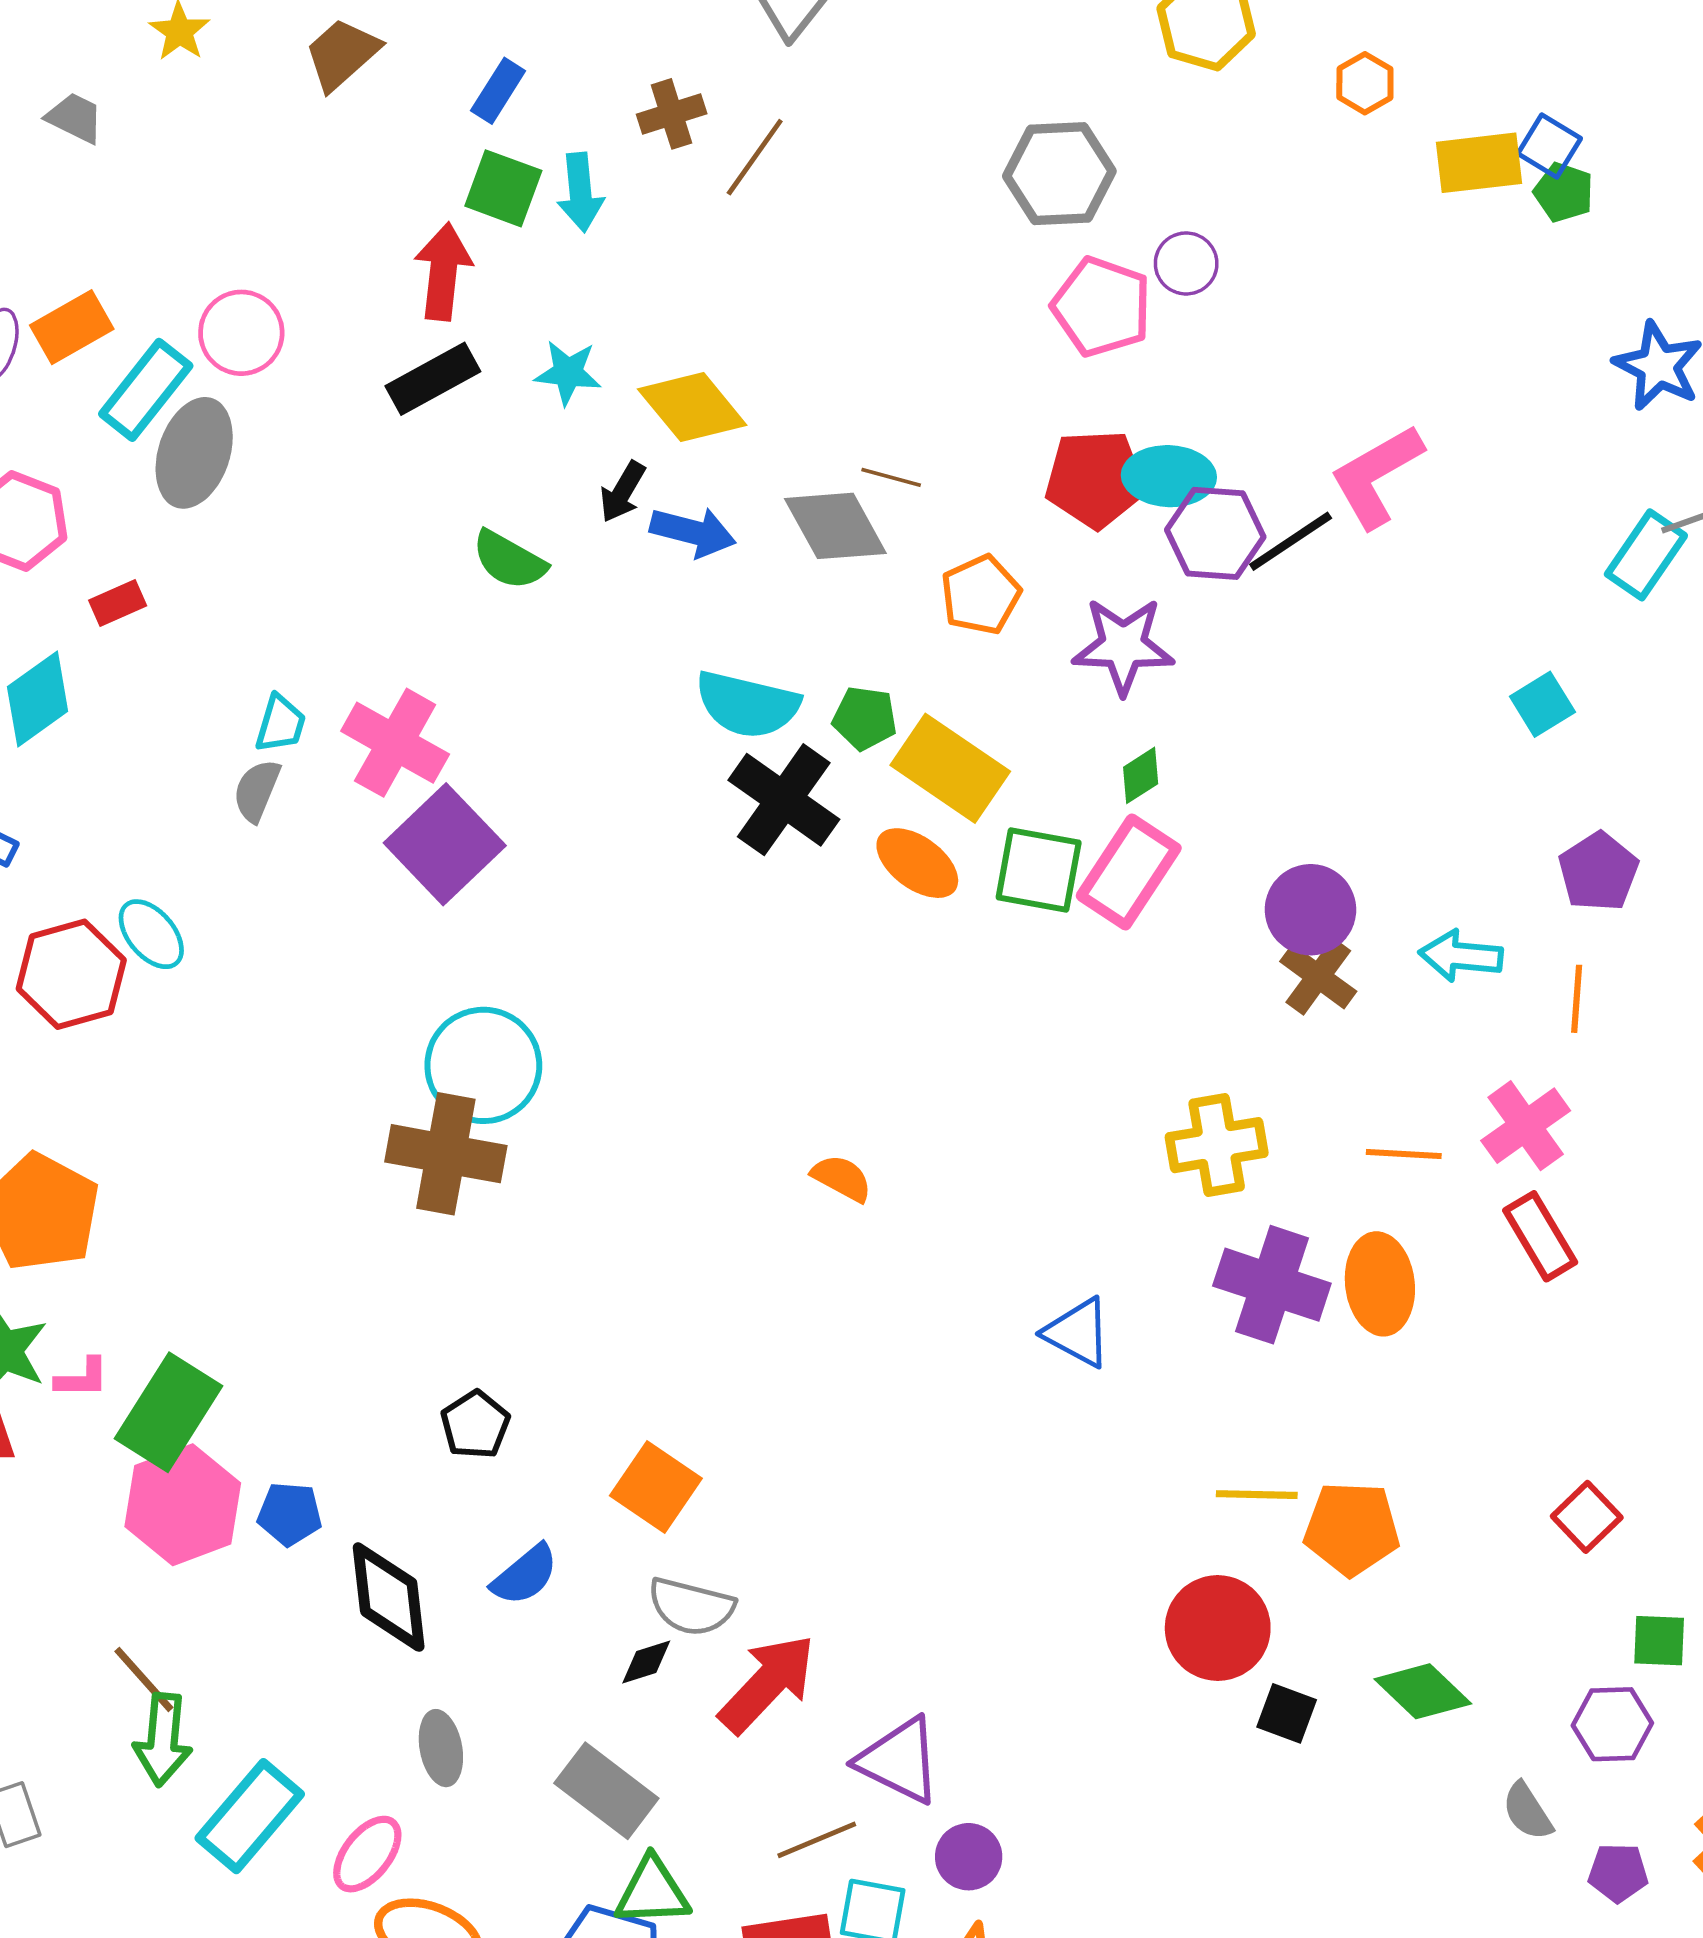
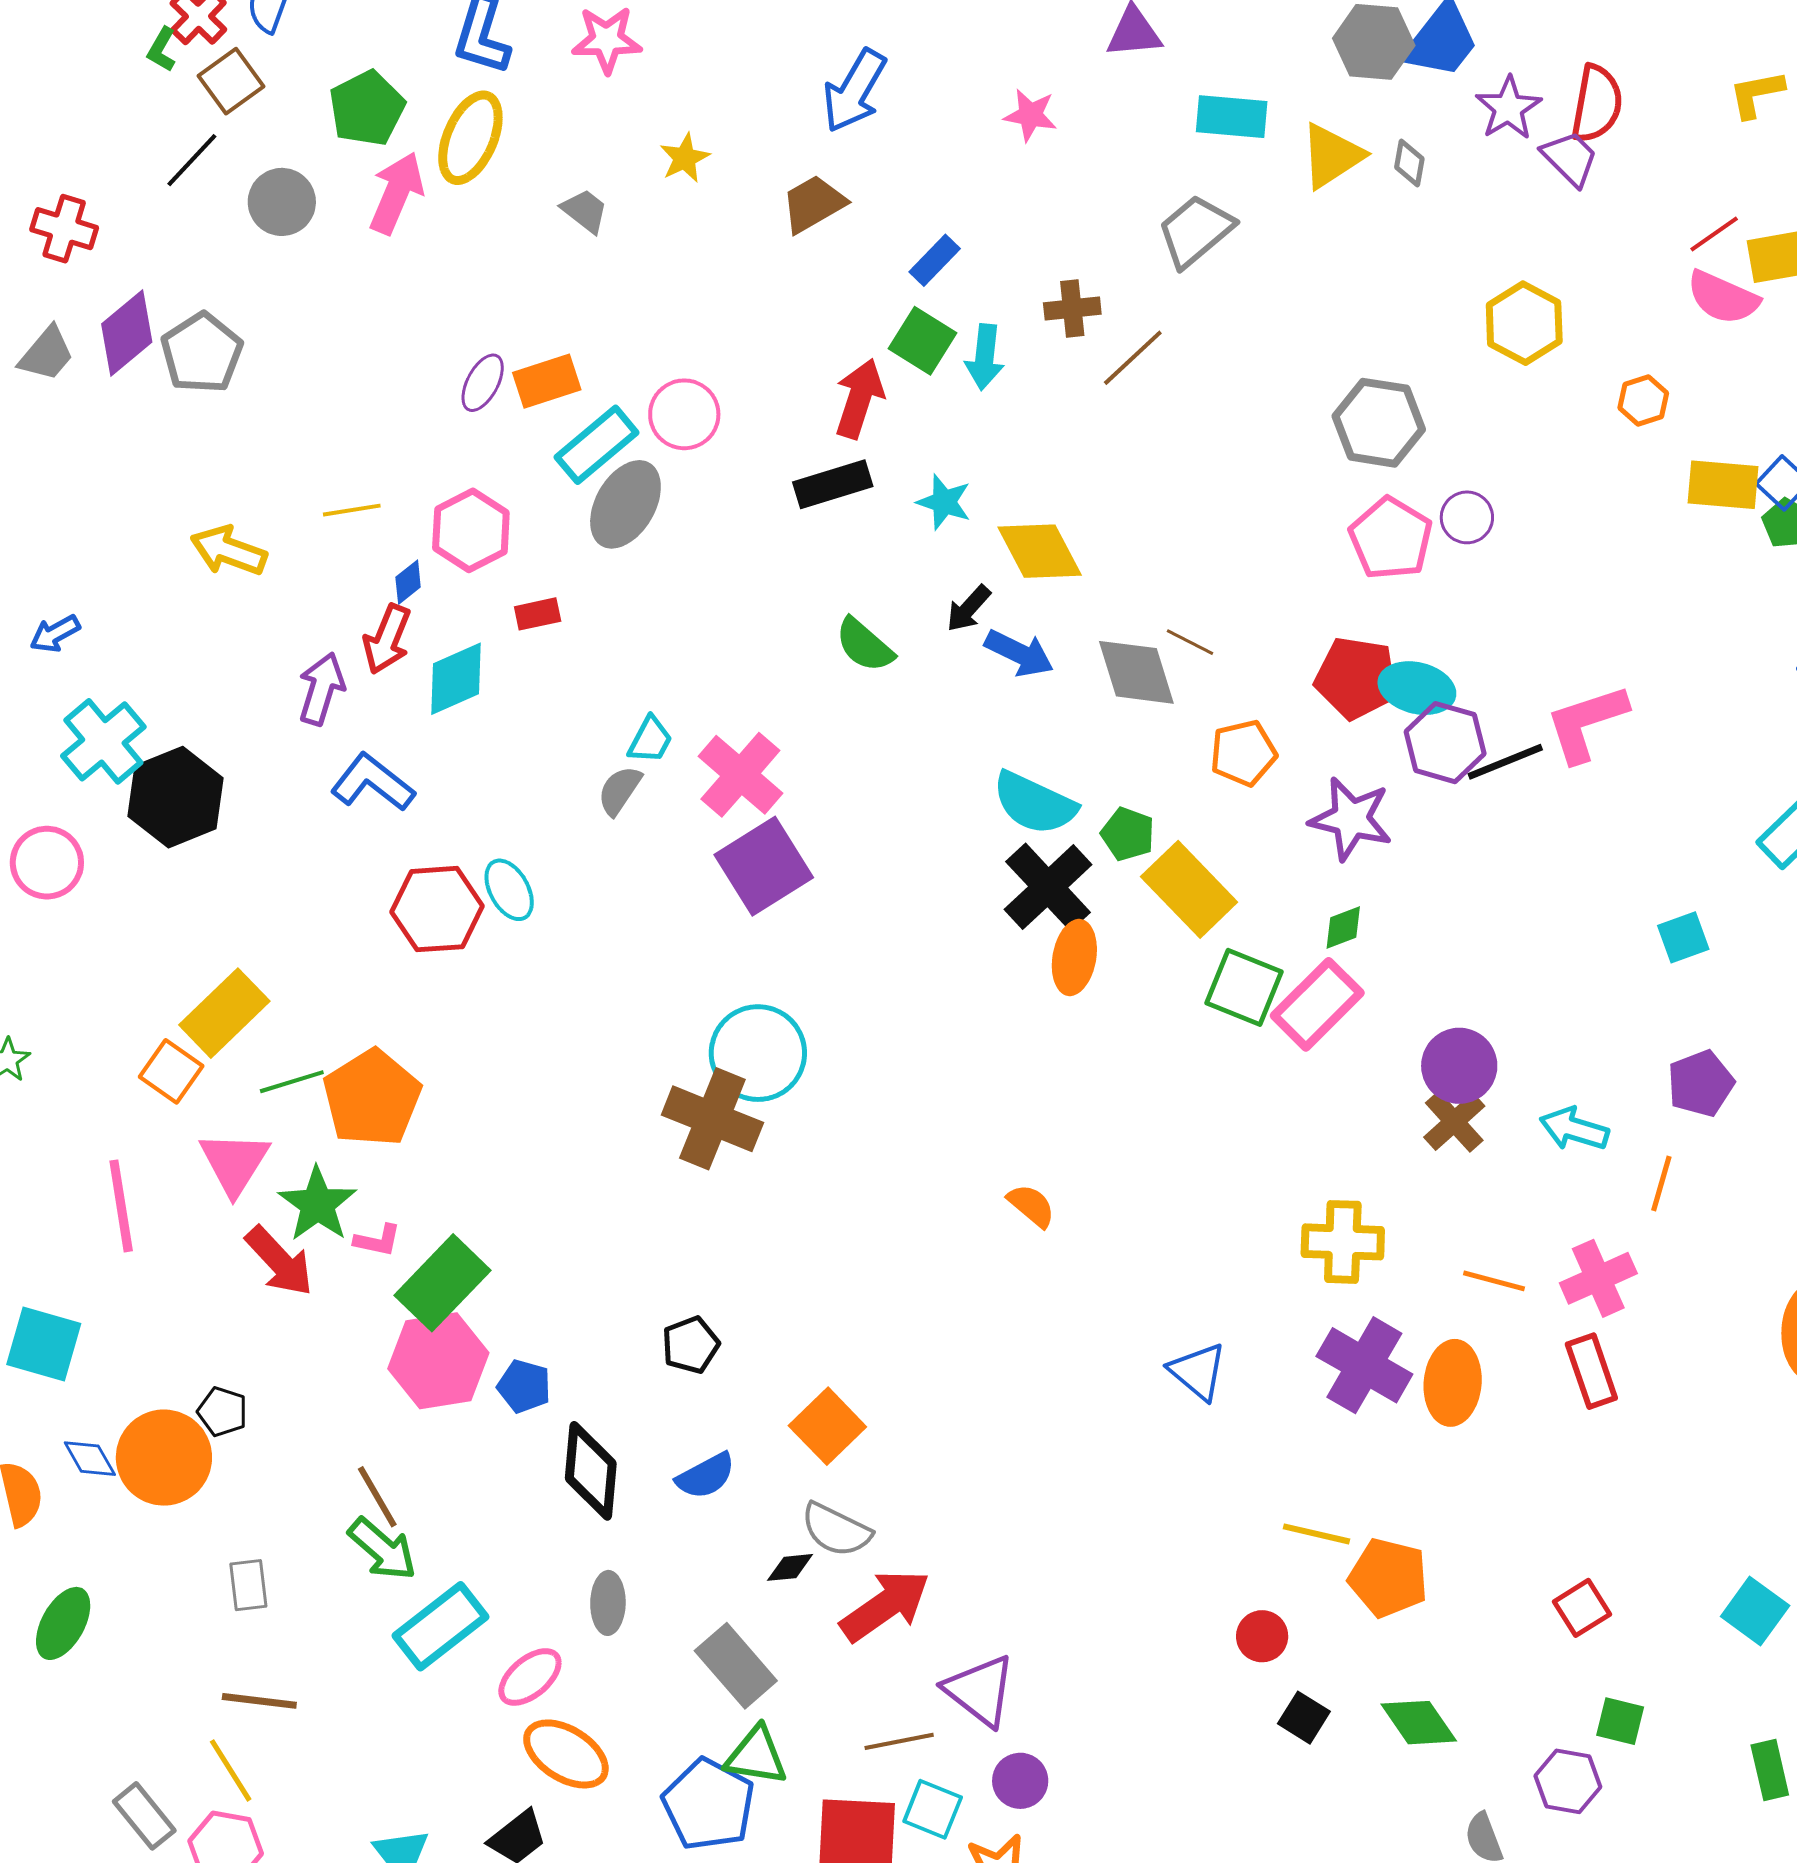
orange ellipse: (917, 863) -> (1074, 957), moved, turned 52
red circle: (1218, 1628) -> (1262, 1636), size x0.6
green arrow: (163, 1740) -> (382, 1549), turned -66

